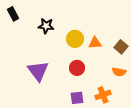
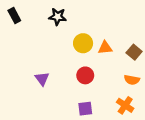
black star: (46, 26) -> (58, 17), moved
purple triangle: (38, 71) -> (42, 79), size x0.6
orange cross: (103, 95) -> (125, 105), moved, turned -35

